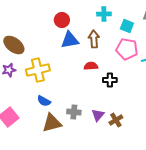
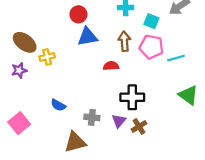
brown arrow: (94, 39) -> (124, 41), moved
yellow cross: (38, 70) -> (47, 57), moved, size x0.6
black cross: (110, 80) -> (132, 97), moved, size x1.5
brown triangle: (52, 123) -> (75, 142), moved

